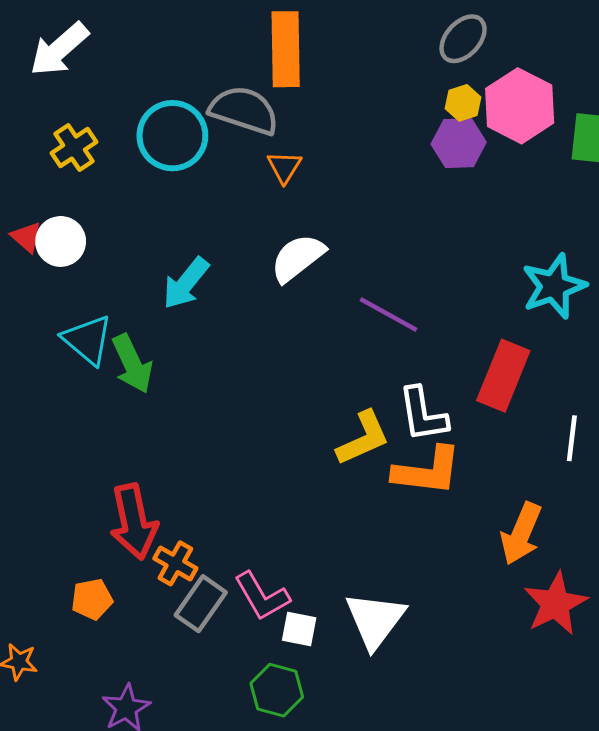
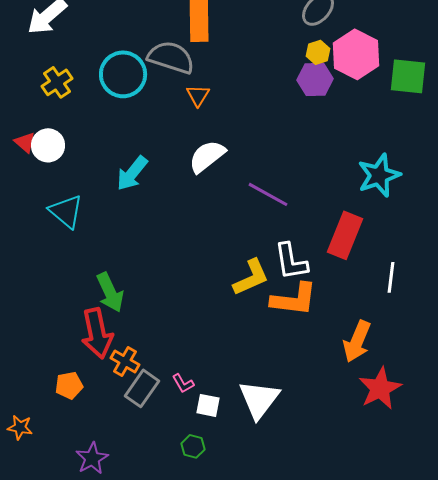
green arrow: (132, 364) -> (110, 292), moved
pink L-shape: (262, 596) -> (183, 383), size x0.6
green hexagon: (277, 690) -> (193, 446), size x0.7

